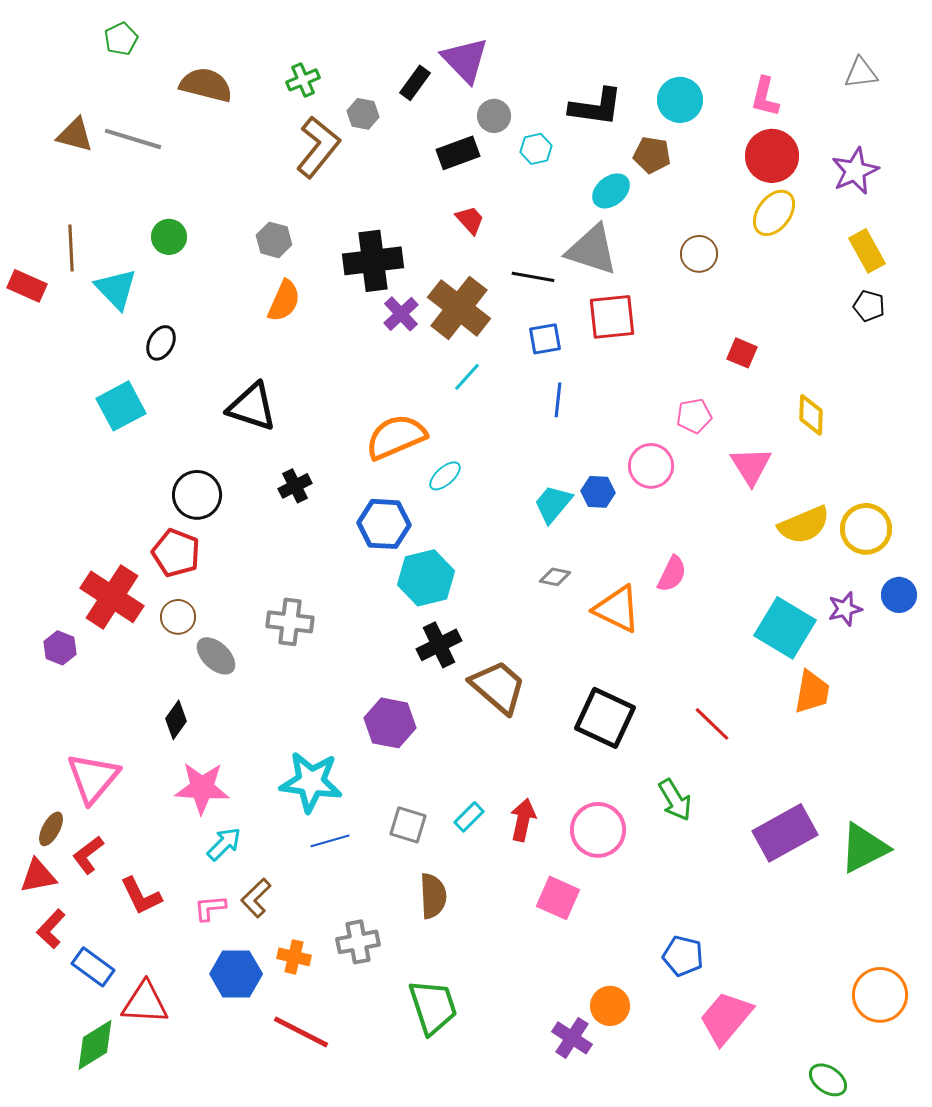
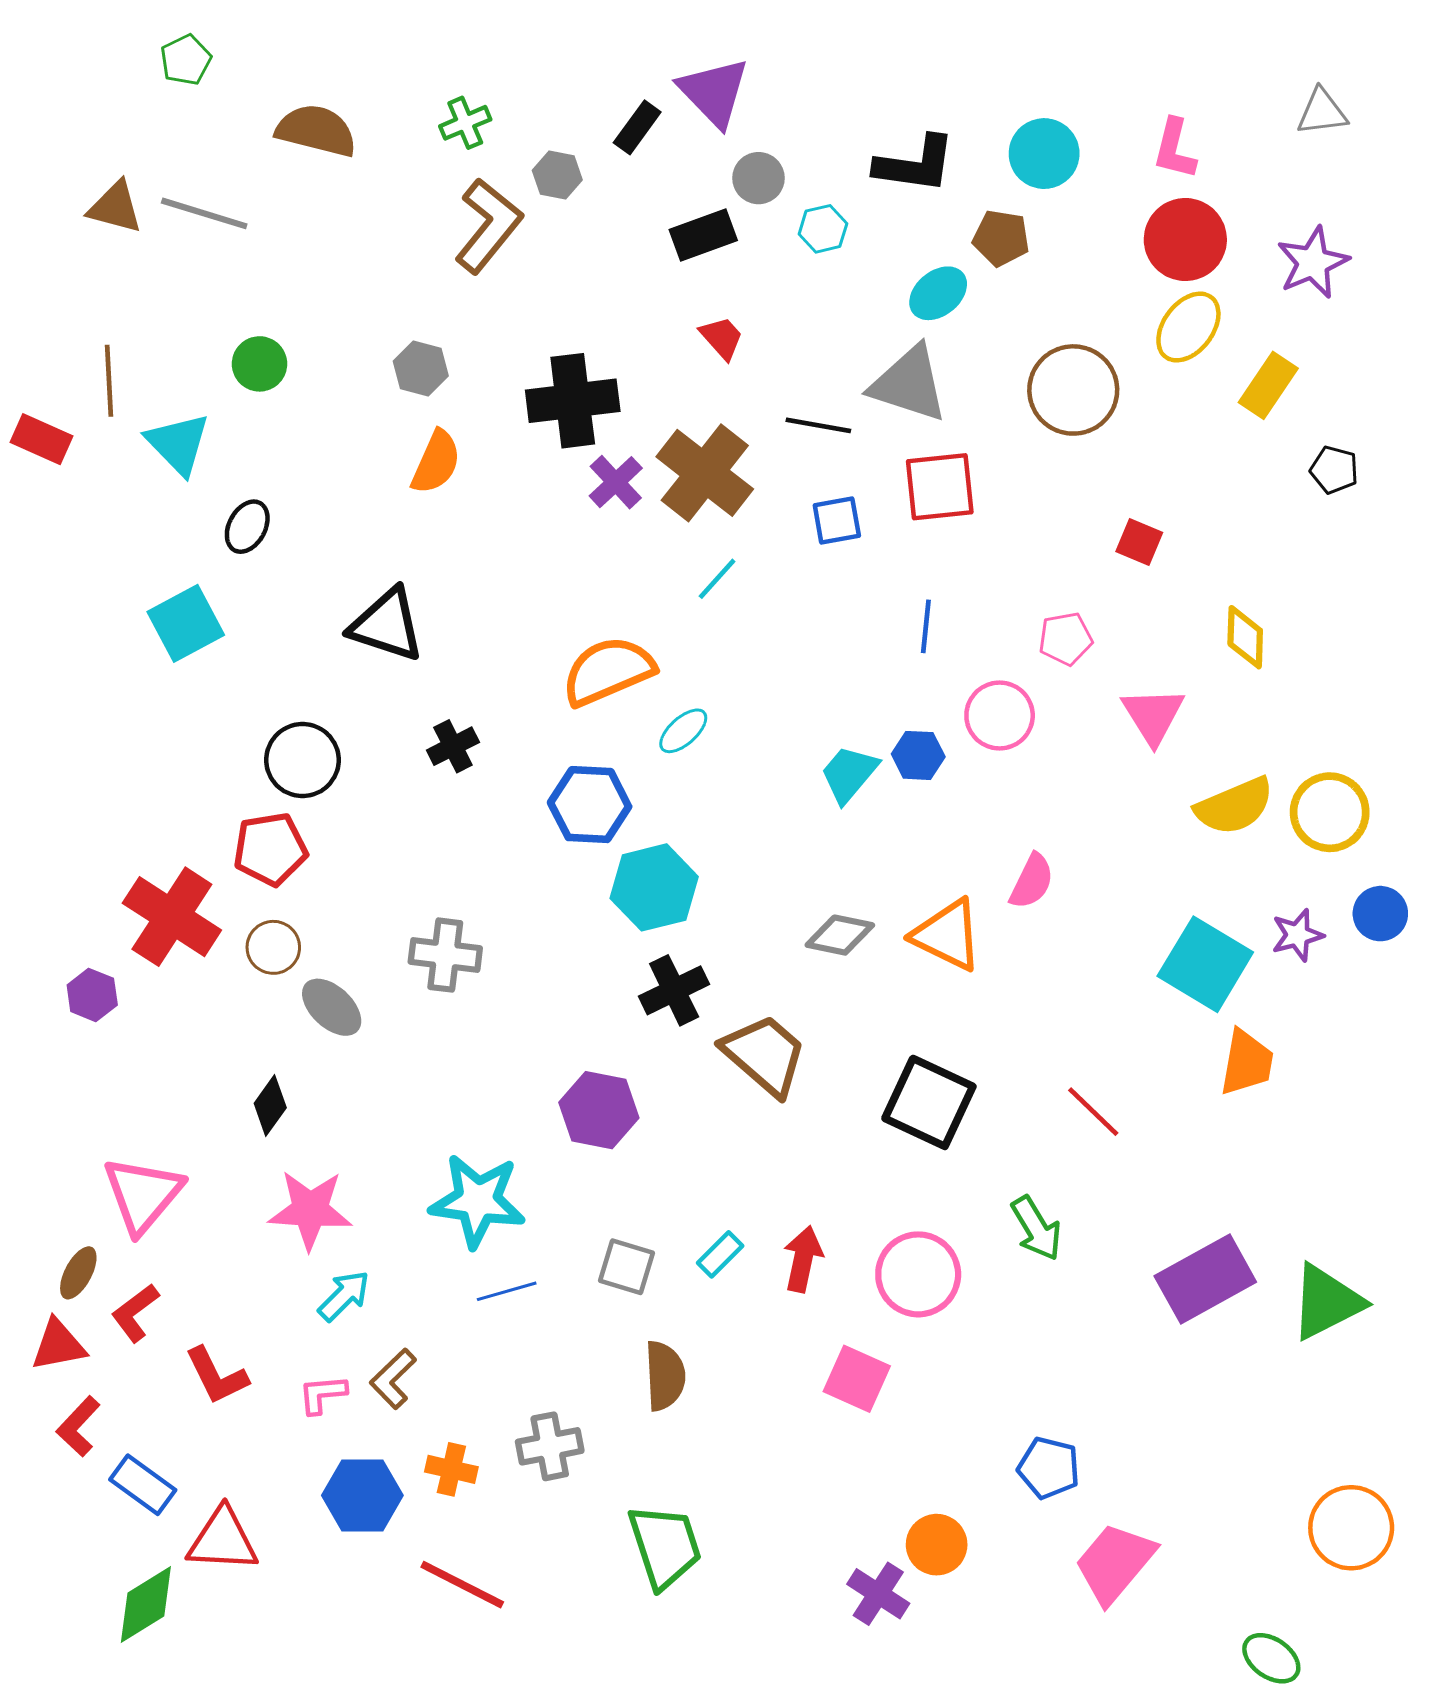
yellow rectangle: (867, 251) -> (1268, 385), moved, turned 63
brown circle: (699, 254) -> (1073, 390), size x1.6
blue line: (558, 400) -> (926, 626), moved
red pentagon: (176, 553) -> (270, 849), turned -30
gray diamond: (555, 577) -> (840, 935), moved, size x1.4

